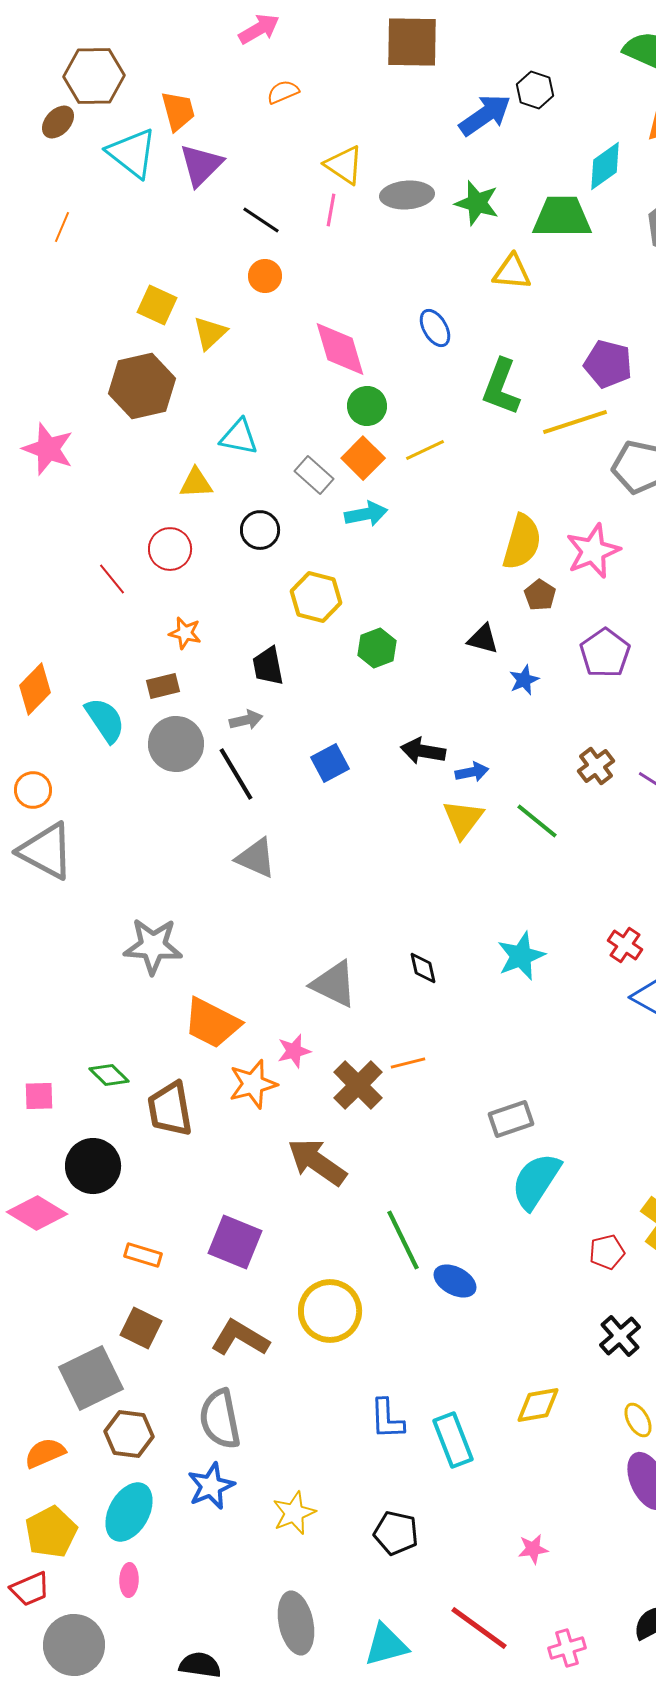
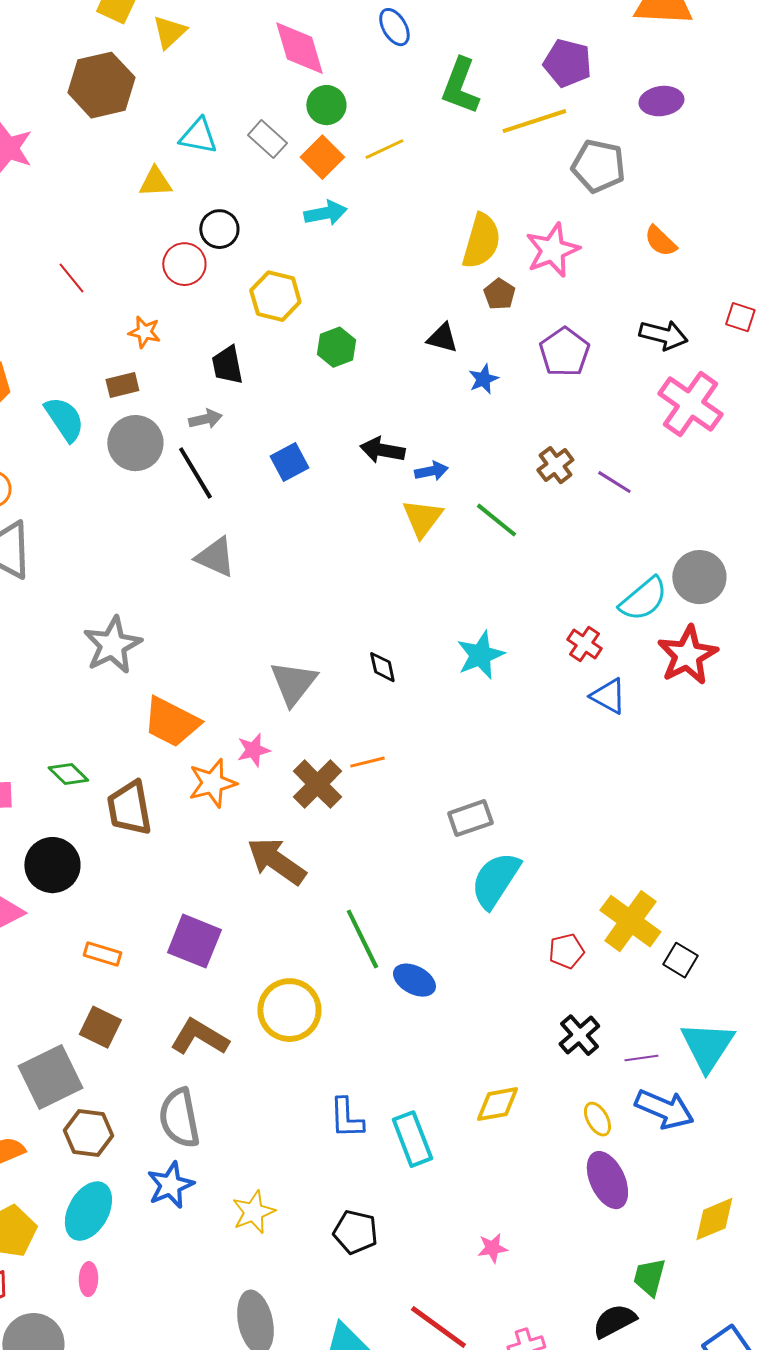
gray rectangle: (314, 475) -> (267, 139), moved
red circle: (170, 549) -> (184, 264), moved
gray star: (153, 946) -> (112, 645), turned -30
gray triangle: (334, 984) -> (293, 683), turned 42

